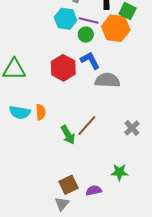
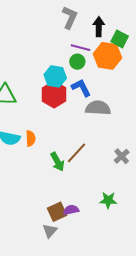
cyan hexagon: (66, 19) -> (55, 76), moved
purple semicircle: (94, 190) -> (71, 210), moved

